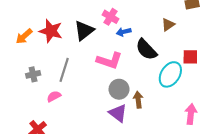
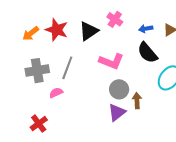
blue arrow: (124, 32) -> (146, 29), moved
gray cross: (33, 74) -> (37, 71), size x1.6
purple triangle: (118, 113) -> (117, 112), turned 42

